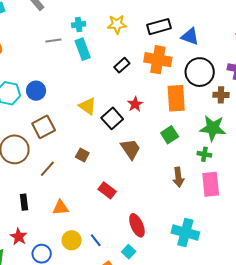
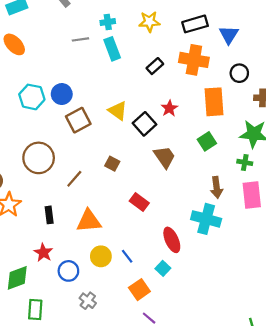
blue triangle: (190, 37) -> (229, 35), turned 42
black circle: (200, 72) -> (239, 73), size x0.6
brown square: (44, 127) -> (78, 120), moved
orange triangle: (61, 208) -> (89, 221), size x1.4
cyan cross: (185, 232) -> (206, 219), moved

